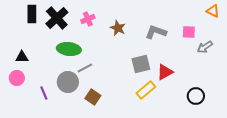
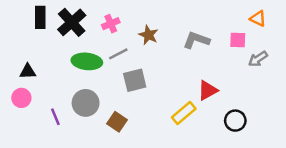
orange triangle: (213, 11) -> (258, 19), moved
gray square: (141, 64) -> (135, 80), moved
gray line: (85, 68) -> (118, 54), moved
black circle: (196, 96) -> (235, 121), moved

